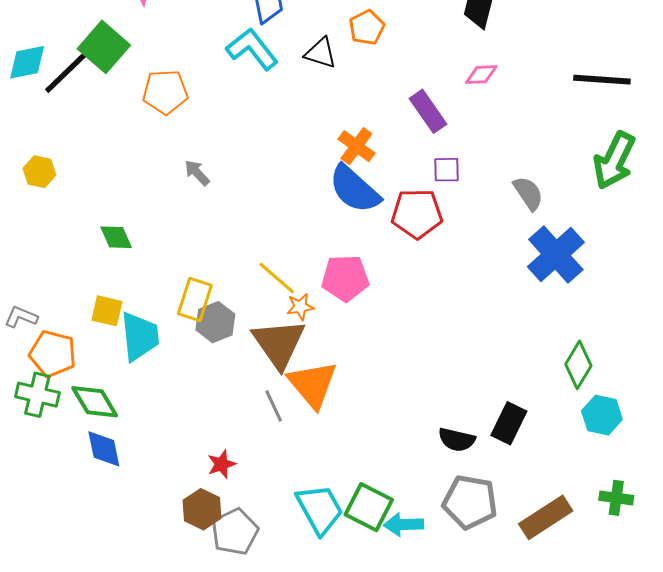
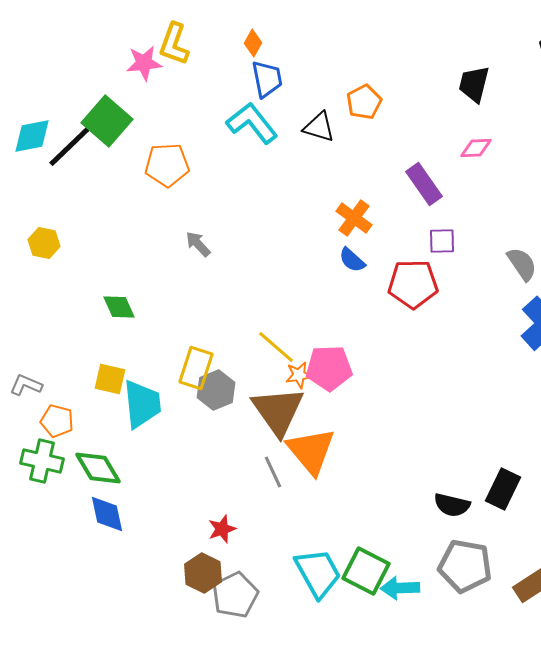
blue semicircle: (354, 189) -> (352, 260), size x0.5
pink pentagon: (345, 278) -> (329, 368), moved
orange pentagon: (53, 354) -> (57, 421), size x0.7

